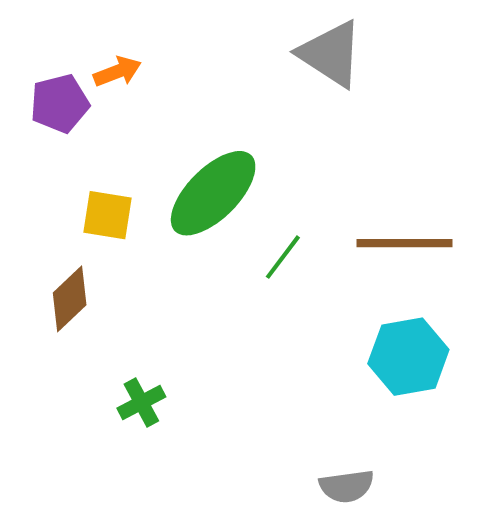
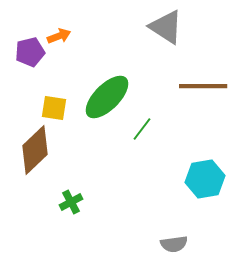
brown line: (404, 243) -> (203, 86), moved
brown diamond: (70, 299) -> (35, 150), size x1.5

